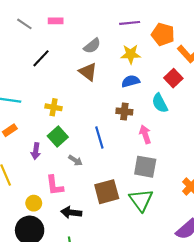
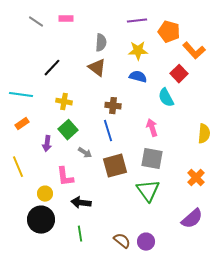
gray semicircle: (92, 46) -> (101, 43), turned -48
black line: (41, 58) -> (52, 68), moved
blue semicircle: (131, 81) -> (138, 77), turned 30
brown cross: (124, 111) -> (113, 106), moved
brown square: (107, 192) -> (115, 166), moved

